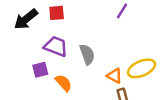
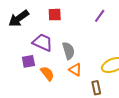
red square: (57, 13) -> (55, 15), moved
orange triangle: (114, 76) -> (75, 70), moved

